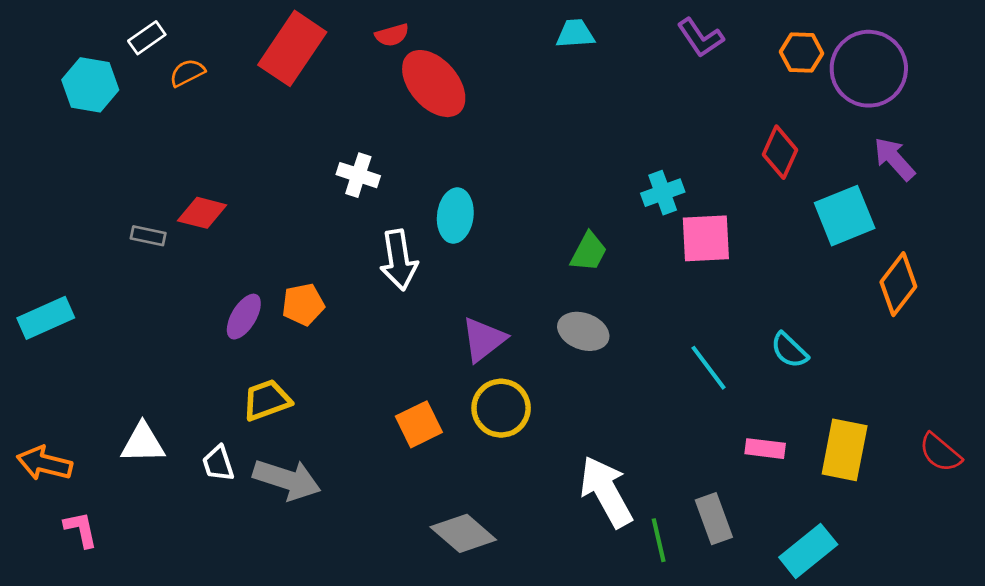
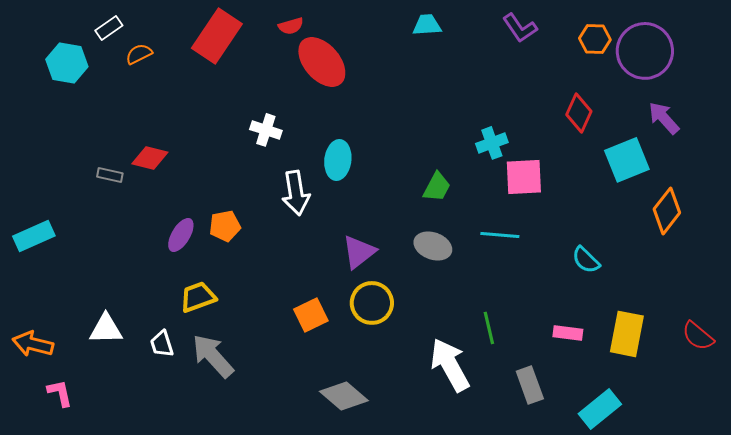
cyan line: (709, 368) -> (500, 235), moved, turned -48
gray arrow: (287, 480) -> (213, 356), turned -150
green line: (659, 540) -> (489, 328), moved

